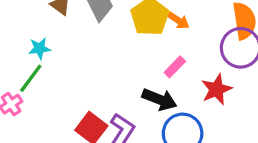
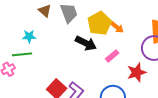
green line: (31, 78) -> (22, 54), turned 42
black arrow: (159, 99) -> (86, 43), moved

